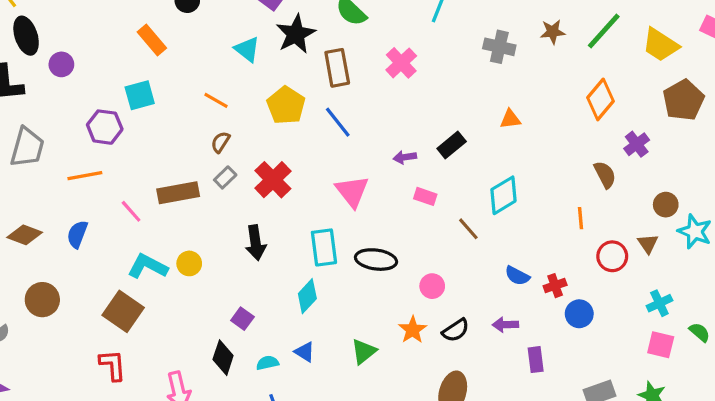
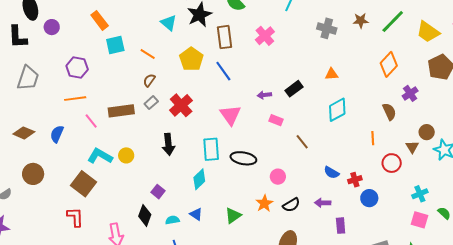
orange rectangle: (152, 40) -> (100, 20), moved
cyan square: (140, 95) -> (115, 45), moved
orange line: (85, 176) -> (75, 99), moved
cyan diamond: (503, 195) -> (337, 110), moved
brown triangle: (648, 244) -> (412, 147), moved

